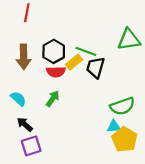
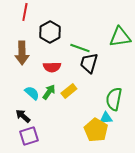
black hexagon: (54, 51) -> (50, 32), moved
yellow rectangle: (74, 62) -> (69, 91), moved
cyan semicircle: (18, 99) -> (32, 93), moved
green semicircle: (122, 106) -> (114, 99), turned 120
yellow pentagon: (125, 139) -> (96, 130), moved

